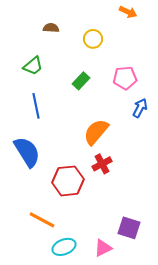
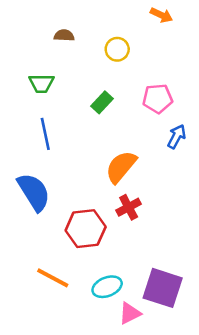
green trapezoid: (33, 66) -> (41, 83), turned 40
purple square: (129, 228) -> (163, 288), size x1.4
cyan ellipse: (64, 247) -> (107, 287), moved

